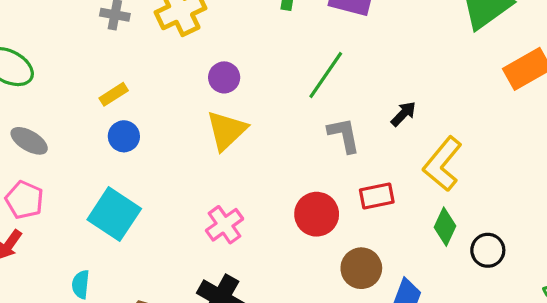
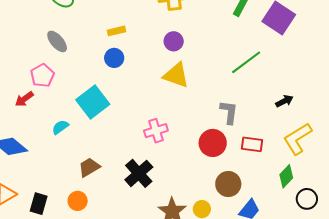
purple circle: (224, 77) -> (174, 41), moved
yellow triangle: (227, 130) -> (176, 75), turned 44
gray L-shape: (344, 135) -> (229, 112), moved
cyan semicircle: (81, 284) -> (60, 127), moved, turned 30

